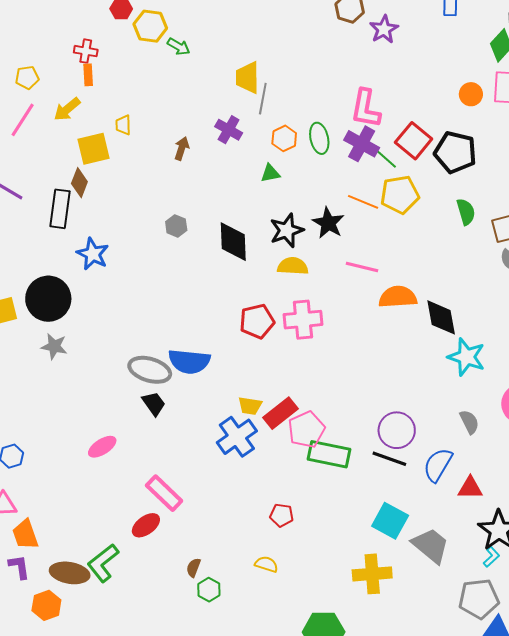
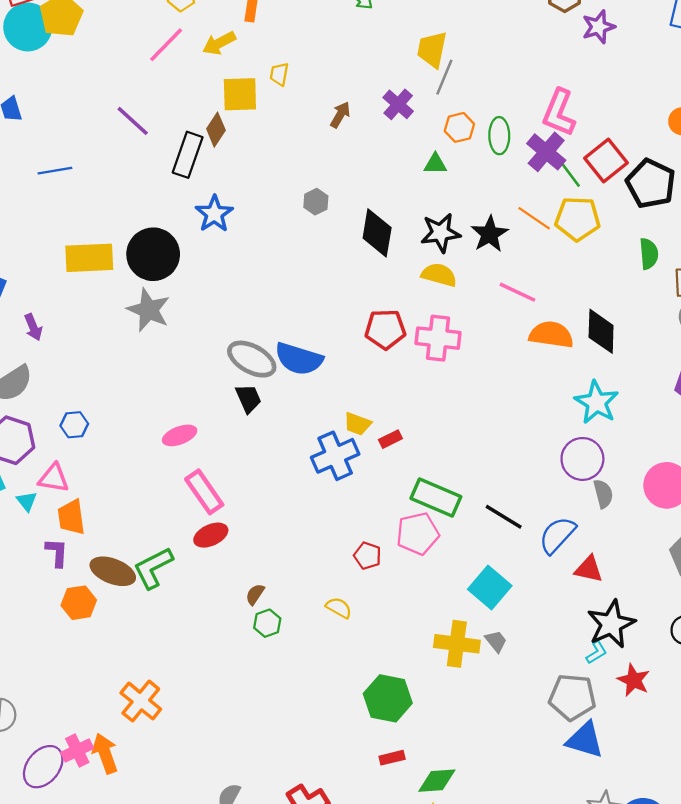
black diamond: (441, 317) -> (601, 331), moved
gray star: (54, 346) -> (149, 310), size x1.4
cyan star: (466, 357) -> (597, 402), moved
red rectangle: (280, 413) -> (390, 439), size x0.6
pink pentagon: (307, 430) -> (418, 534), moved
purple circle: (397, 430) -> (582, 459), moved
pink rectangle: (164, 493) -> (204, 492), moved
gray trapezoid: (431, 545) -> (496, 641), moved, size x0.5

